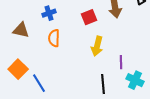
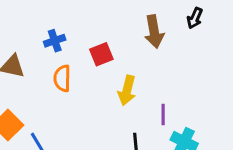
red square: (89, 17) -> (101, 54), moved

